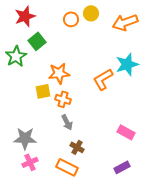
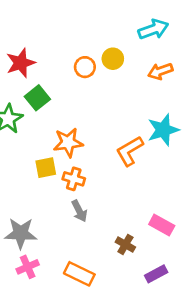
orange arrow: (125, 22) -> (160, 71), size x0.7
brown cross: (77, 147) -> (125, 245), moved

